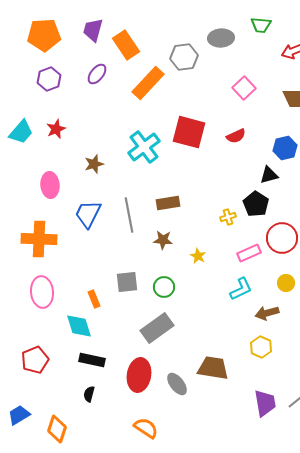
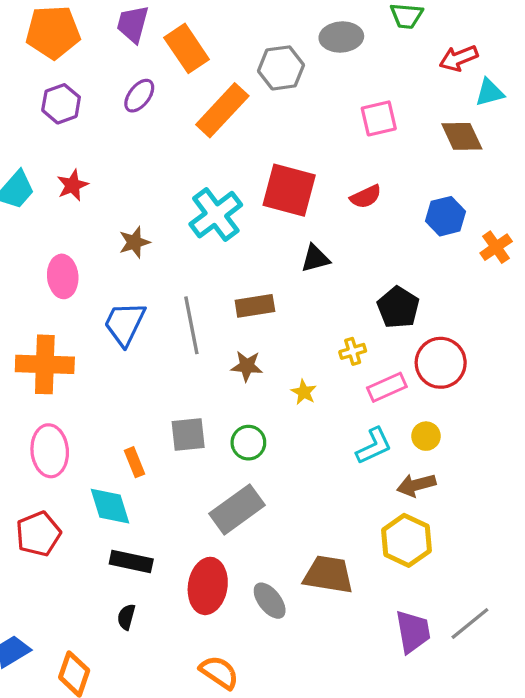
pink square: (244, 88) -> (379, 118), turned 30
black triangle: (269, 175) -> (315, 259), moved
yellow cross: (228, 217) -> (353, 351), moved
yellow circle: (286, 283) -> (426, 436), moved
yellow hexagon: (261, 347) -> (406, 540), size x1.4
red pentagon: (35, 360) -> (38, 534), moved

